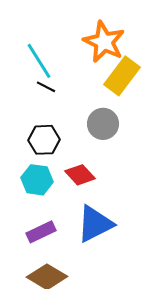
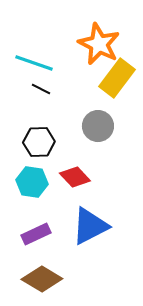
cyan line: (39, 61) -> (34, 63), turned -39

